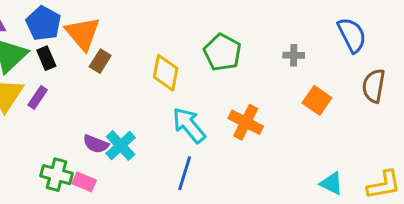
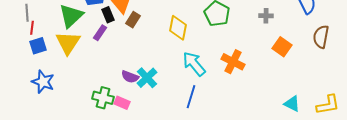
black rectangle: (46, 58) -> (108, 15), moved
purple rectangle: (38, 97) -> (100, 33), moved

